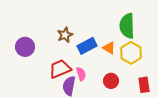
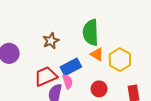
green semicircle: (127, 26) -> (91, 32), moved
blue rectangle: (87, 46) -> (71, 67), moved

